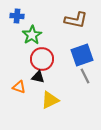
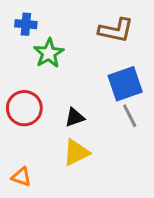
red circle: (42, 59) -> (24, 108), moved
black triangle: (38, 77) -> (75, 117), moved, turned -32
orange triangle: (19, 87) -> (21, 177), moved

